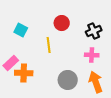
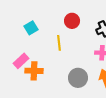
cyan square: (21, 30) -> (31, 28), turned 32

